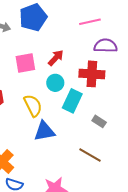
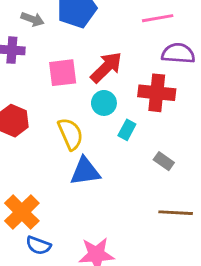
red arrow: (56, 58) -> (106, 67), size x1.4
cyan rectangle: (72, 101) -> (127, 130), size x0.6
brown line: (90, 155) -> (176, 213), moved, turned -30

